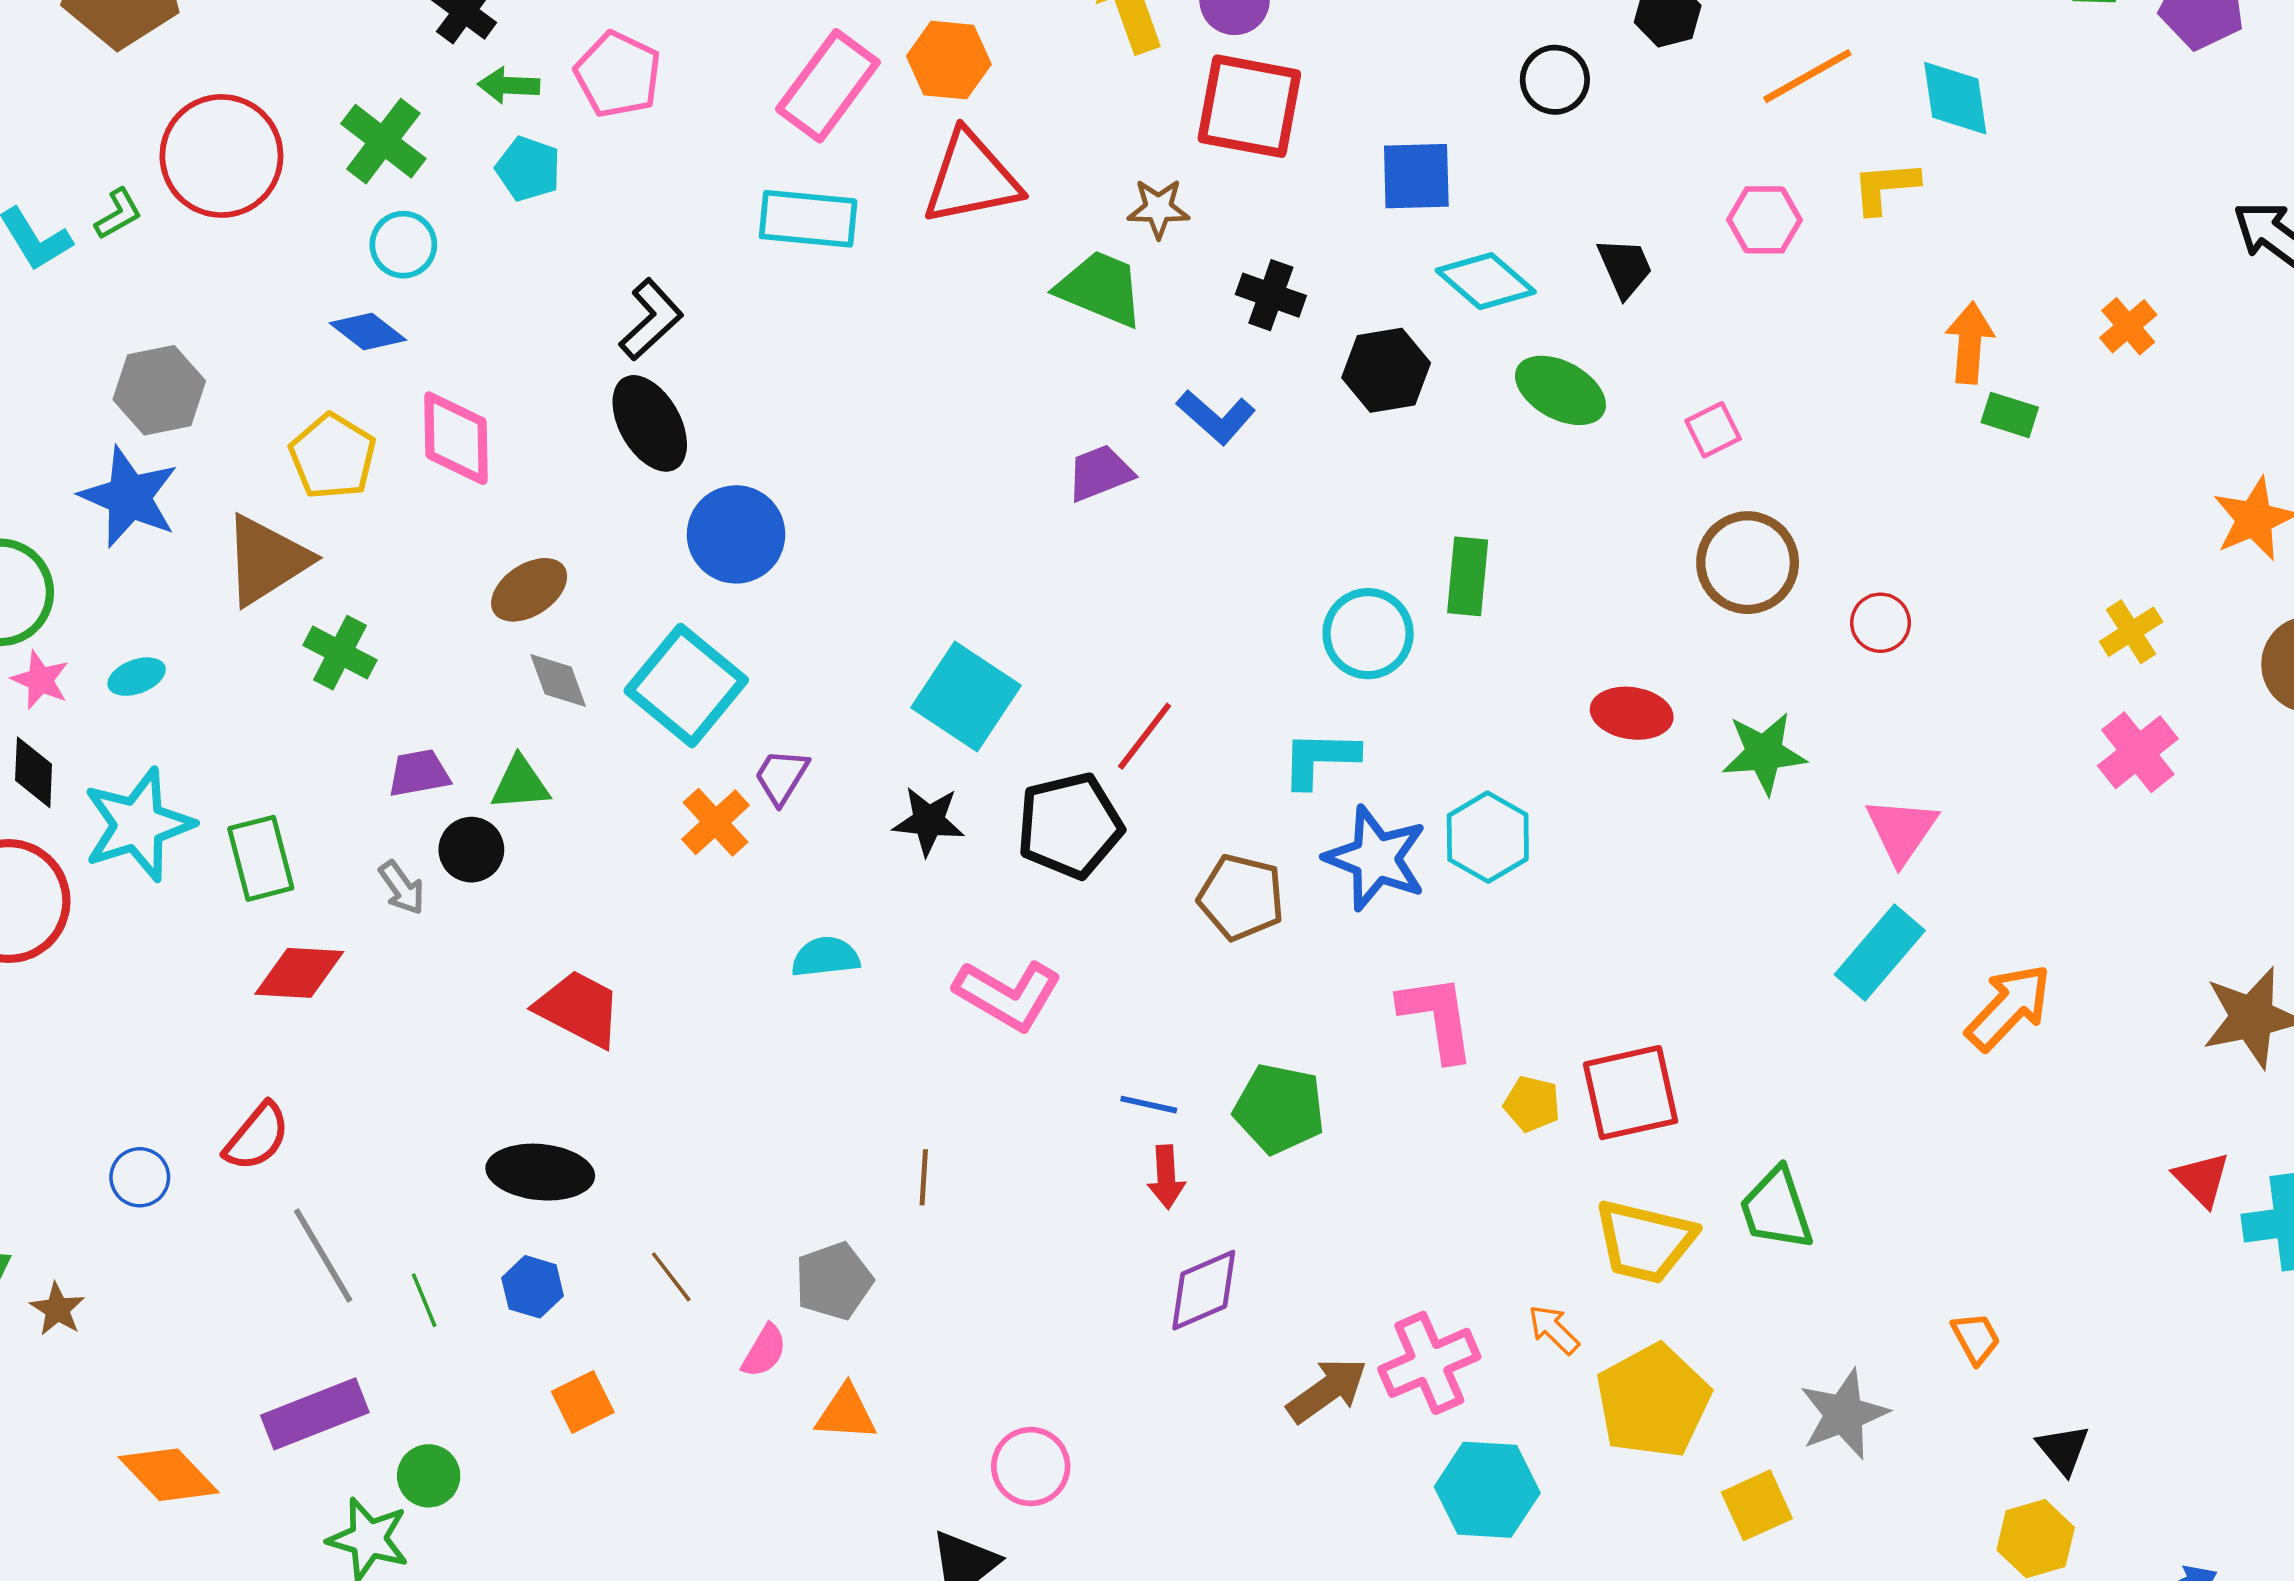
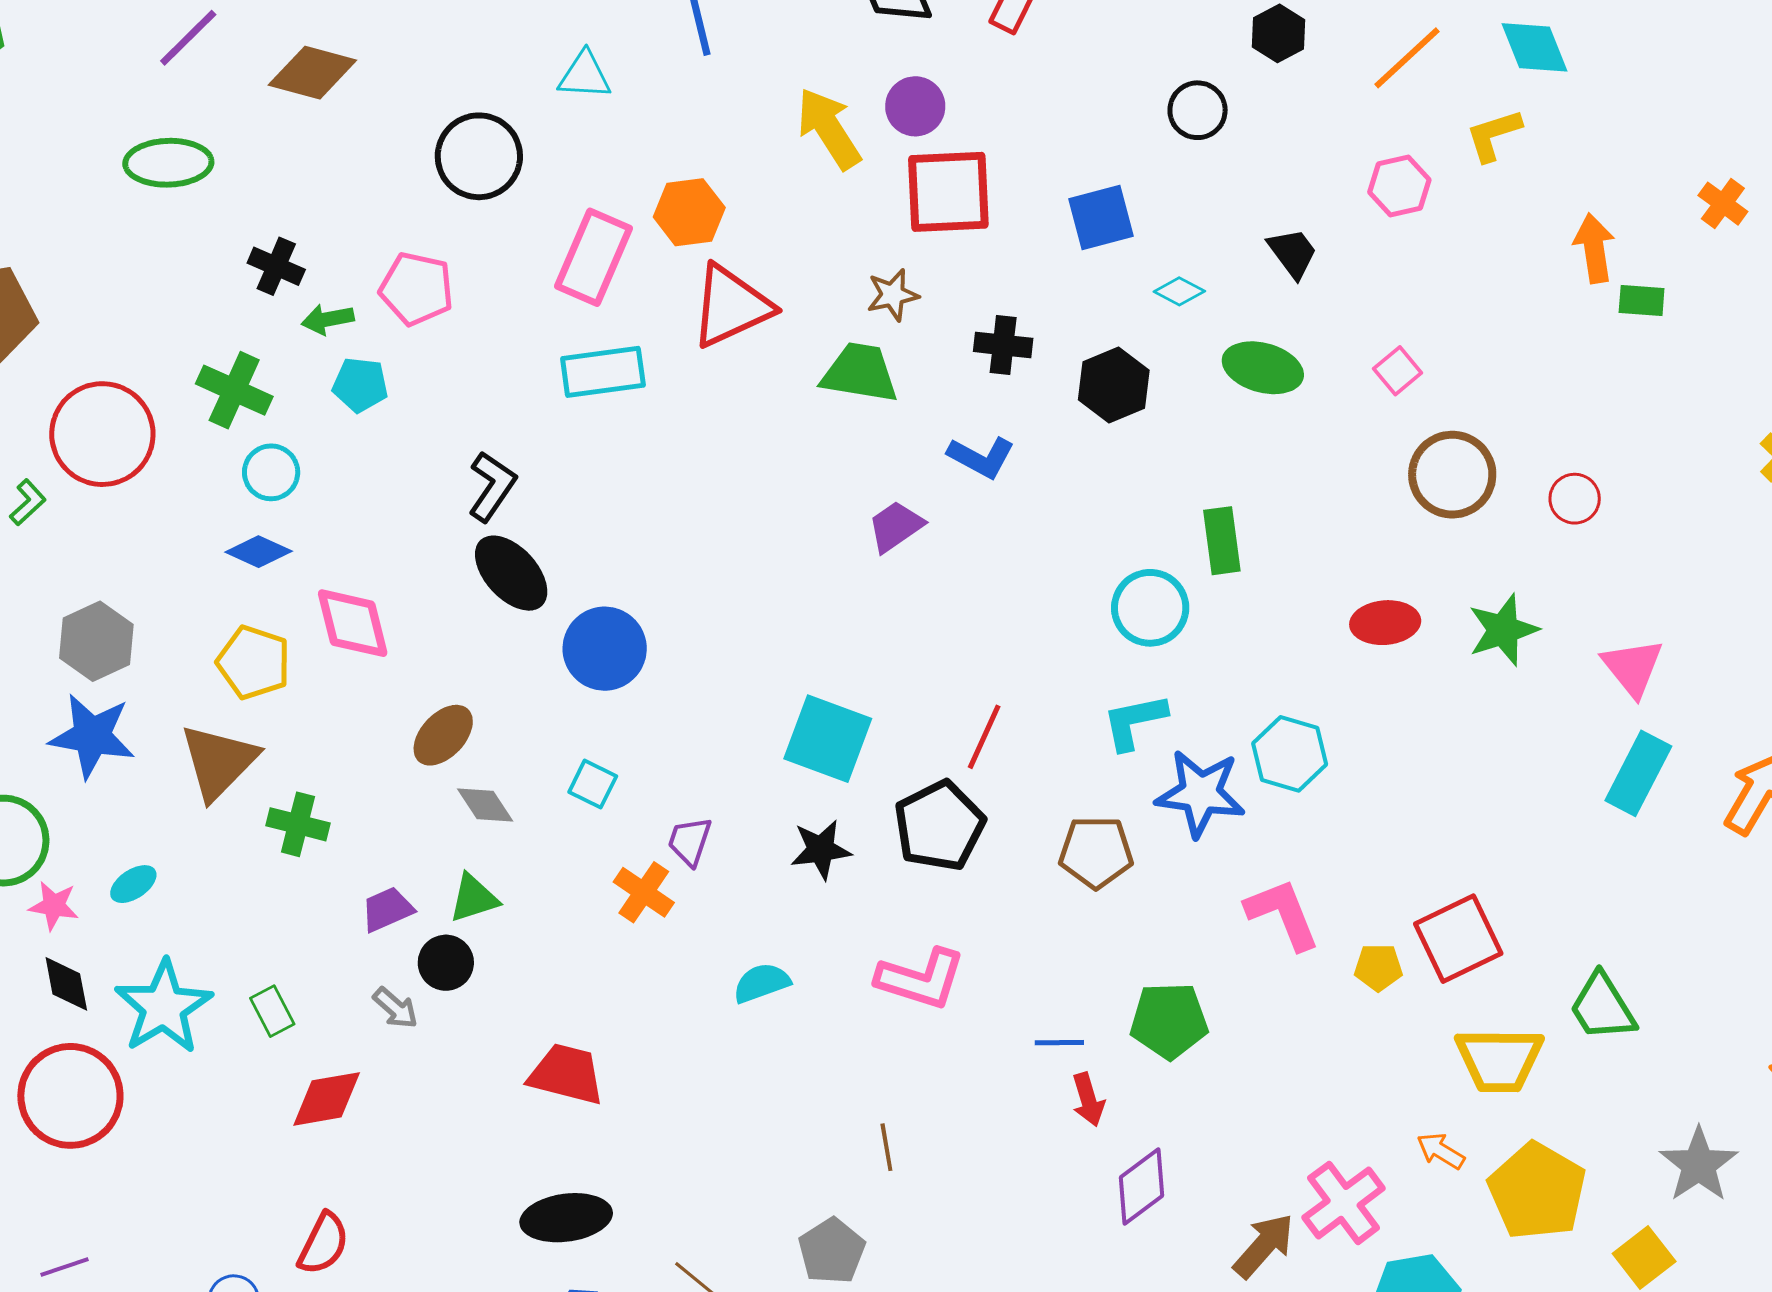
cyan diamond: (1486, 281) -> (1179, 291), size x0.6
cyan square: (686, 685) -> (593, 784), size x0.5
green rectangle: (261, 858) -> (272, 1011), size x0.7

